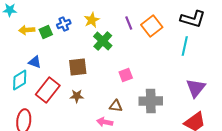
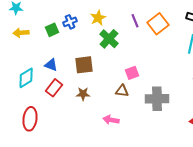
yellow arrow: (27, 30) -> (21, 33), moved
blue triangle: (35, 62) -> (51, 65), moved
red rectangle: (48, 90) -> (54, 88), size x0.7
brown triangle: (116, 106) -> (122, 91), moved

